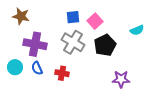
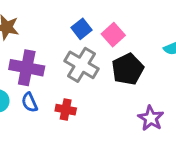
blue square: (73, 17) -> (81, 29), turned -32
purple star: (121, 79) -> (151, 118), turned 30

